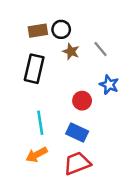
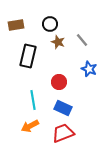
brown rectangle: (38, 31) -> (16, 25), moved
red circle: (82, 101) -> (59, 82), moved

